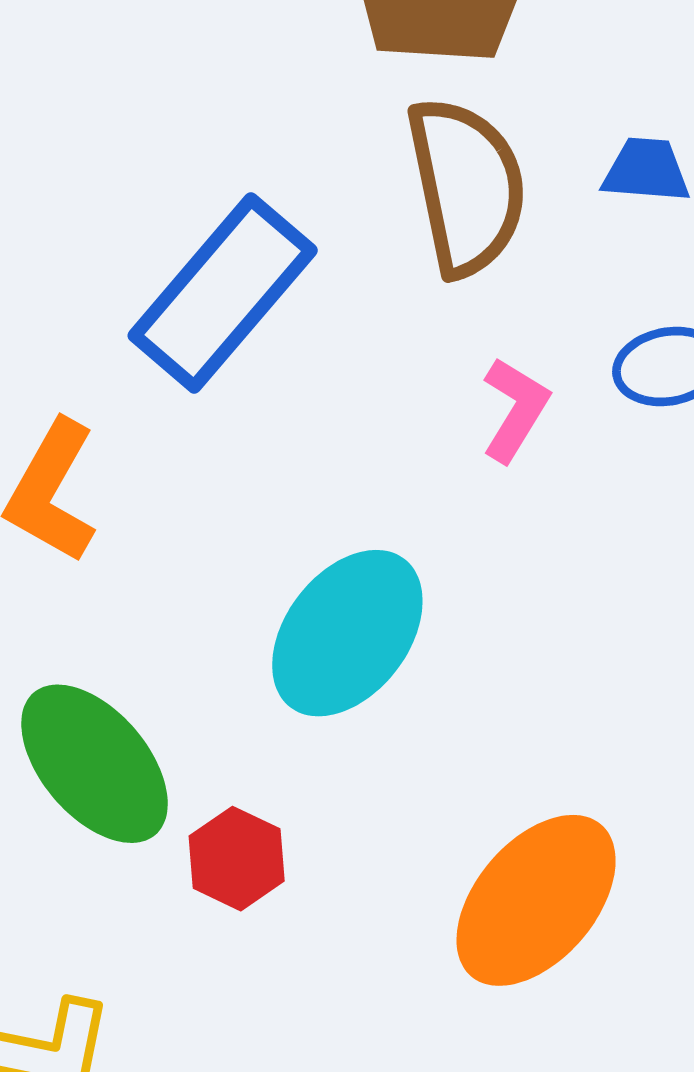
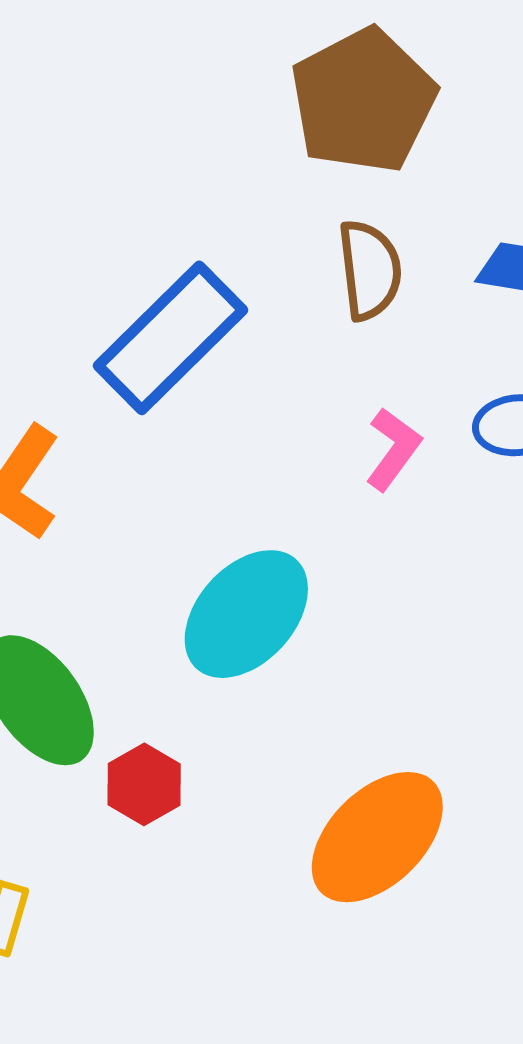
brown semicircle: (466, 186) -> (370, 270), size x0.7

